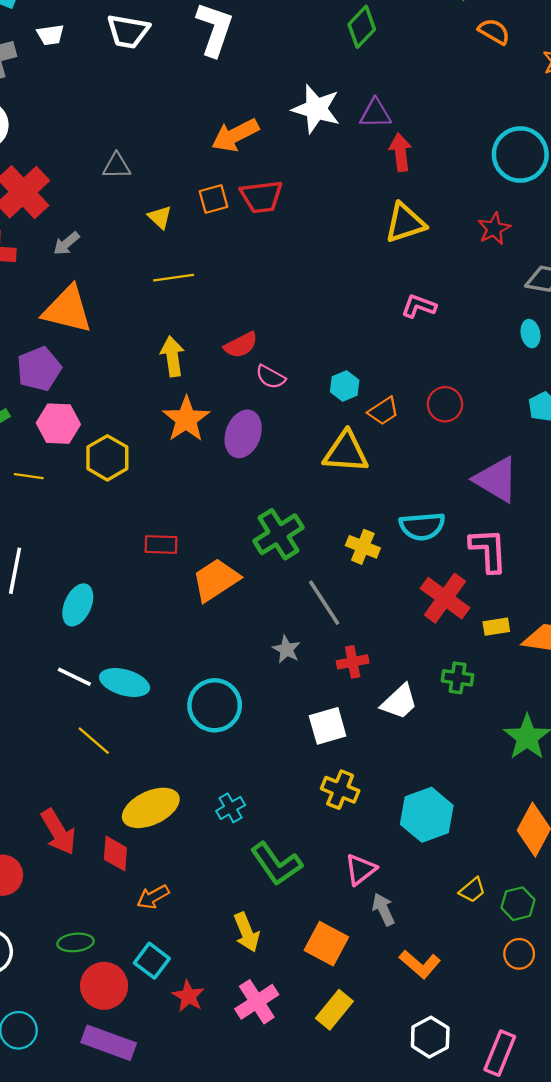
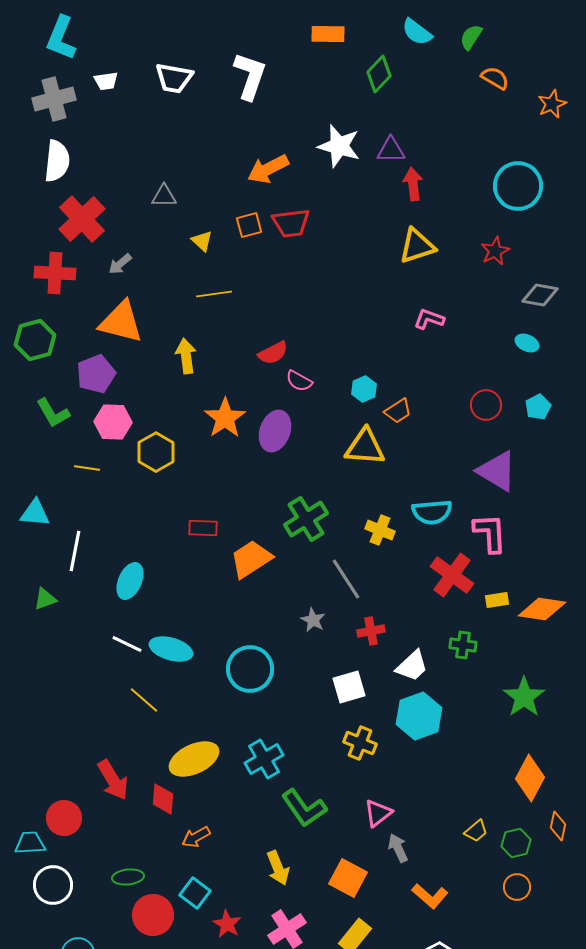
cyan ellipse: (530, 334) -> (527, 343), turned -55
yellow arrow: (172, 356) -> (186, 356), moved
red circle: (445, 404) -> (486, 405), moved
cyan cross: (231, 808) -> (264, 759), size x1.5
cyan hexagon: (427, 815) -> (419, 716), moved

